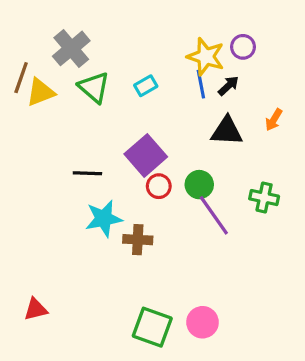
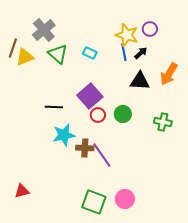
cyan rectangle: (146, 86) -> (90, 53), turned 56
orange arrow: (274, 120) -> (169, 74), size x1.6
purple line: (214, 215) -> (102, 155), moved

